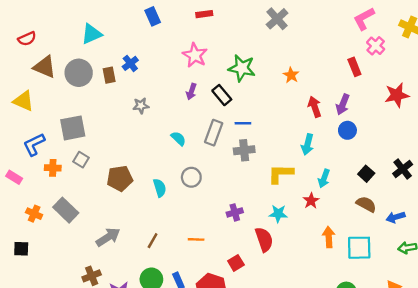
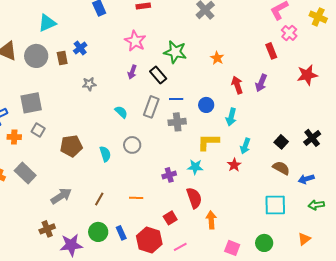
blue circle: (347, 130) -> (206, 105), moved
cyan star: (278, 214) -> (195, 167), moved
orange arrow: (329, 237) -> (211, 220), moved

